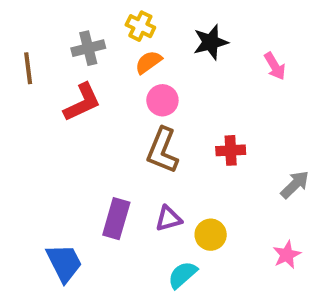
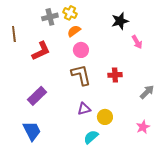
black star: (211, 42) -> (120, 21), moved
gray cross: (88, 48) -> (50, 17), moved
pink arrow: (275, 66) -> (137, 42), moved
brown L-shape: (162, 150) -> (81, 75), turned 145
purple rectangle: (116, 219) -> (37, 96), moved, turned 30

